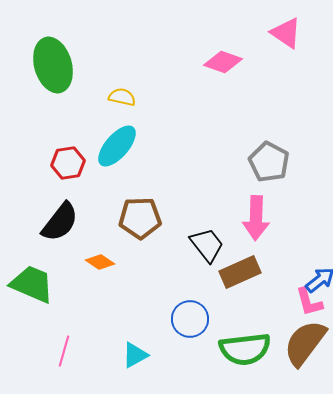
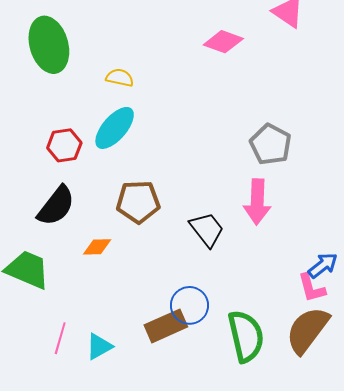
orange diamond: (100, 262) -> (97, 247), turned -36
brown rectangle: (240, 272) -> (166, 326), moved
green semicircle: (245, 349) -> (246, 336), turned -96
cyan triangle: (135, 355) -> (99, 346), moved

